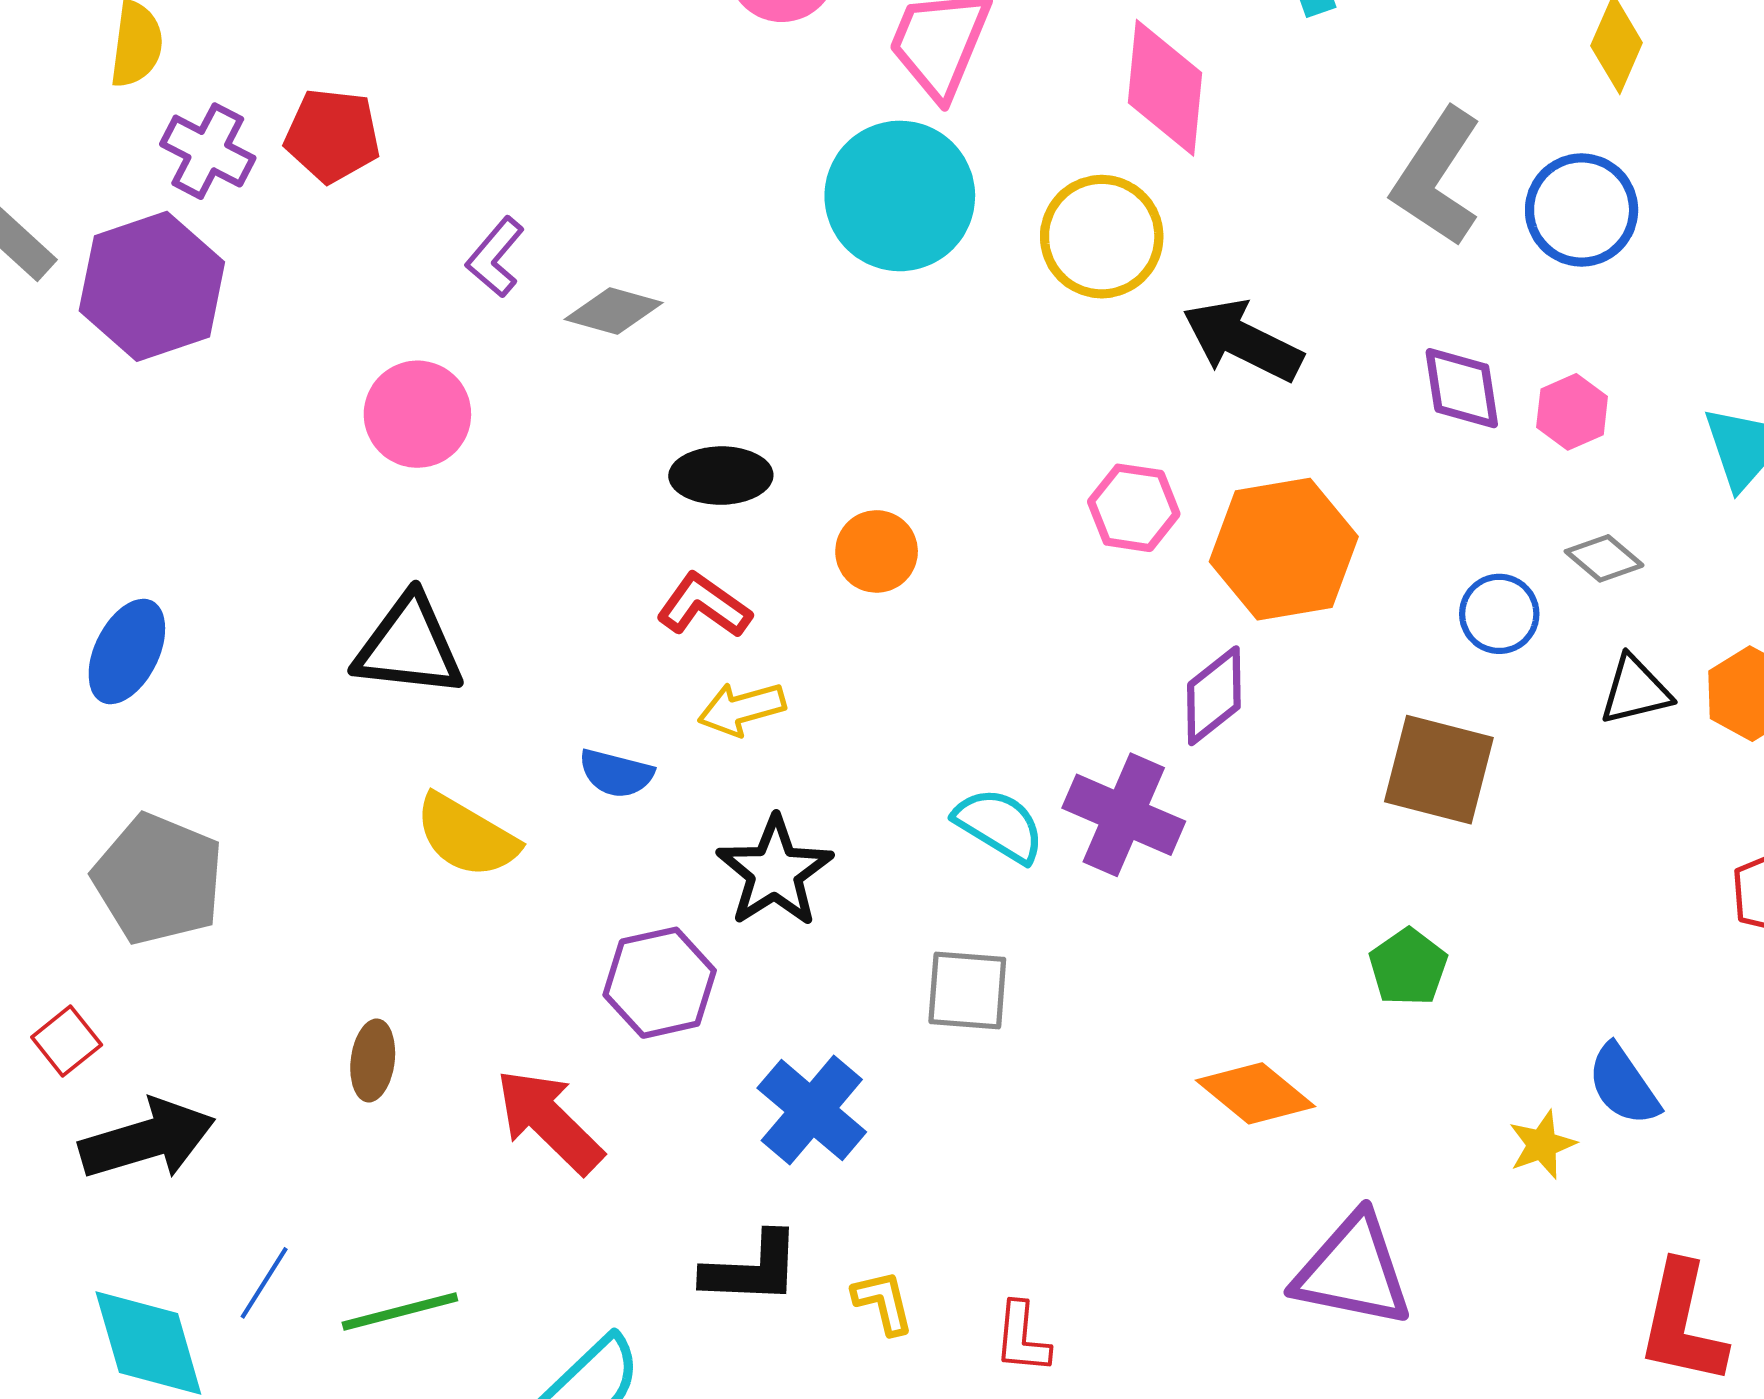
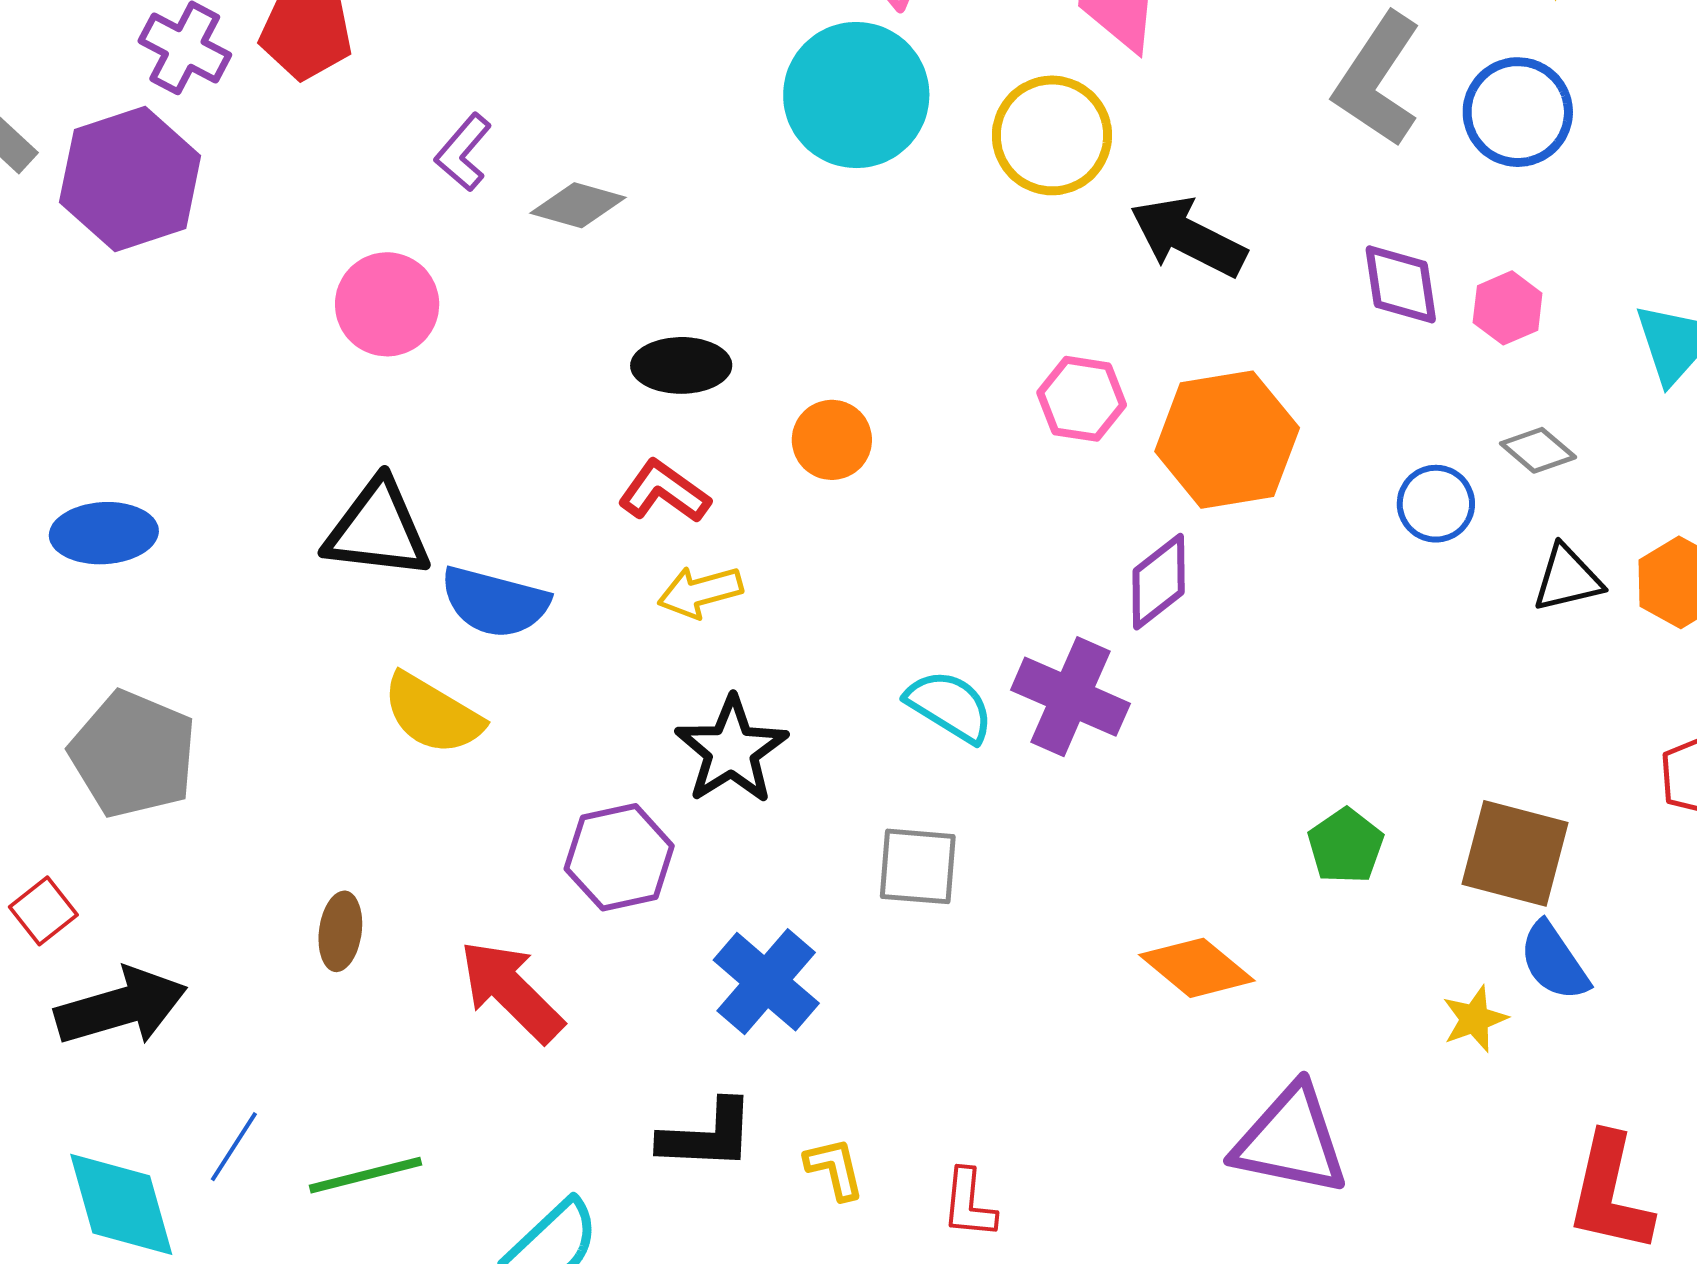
blue ellipse: (127, 651) -> (104, 533), turned 60
brown square: (1439, 770) -> (1515, 853), moved
blue semicircle: (616, 773) -> (495, 602), moved, size x1.5

